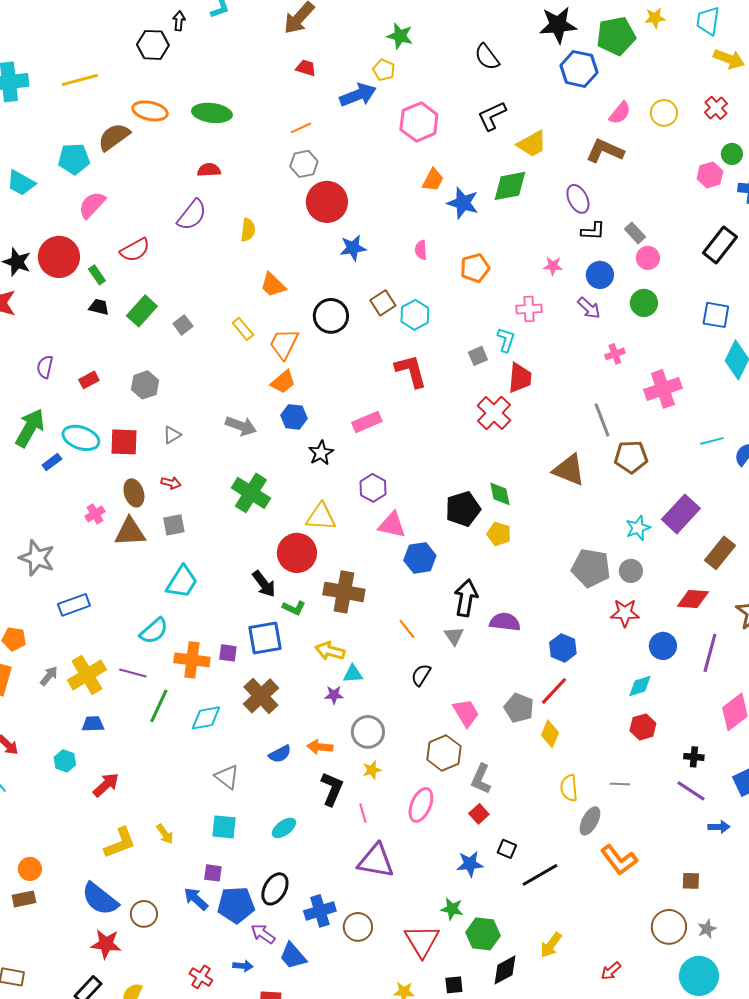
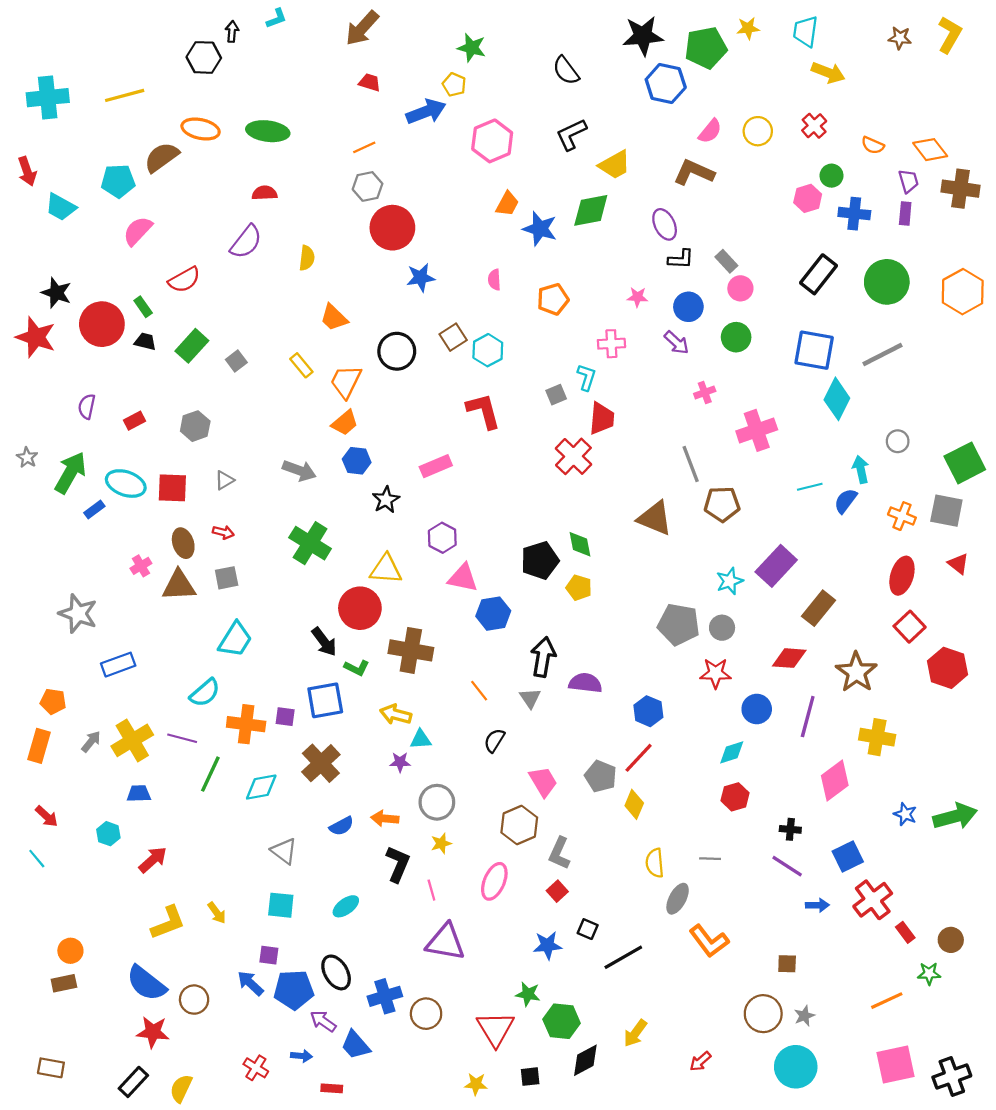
red circle: (59, 257) -> (102, 324), moved
blue square: (716, 315) -> (814, 350), size x1.4
black ellipse: (275, 889) -> (336, 972), turned -60

